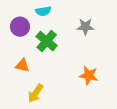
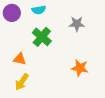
purple circle: (20, 27) -> (12, 13), moved
yellow arrow: (36, 93) -> (22, 82), moved

